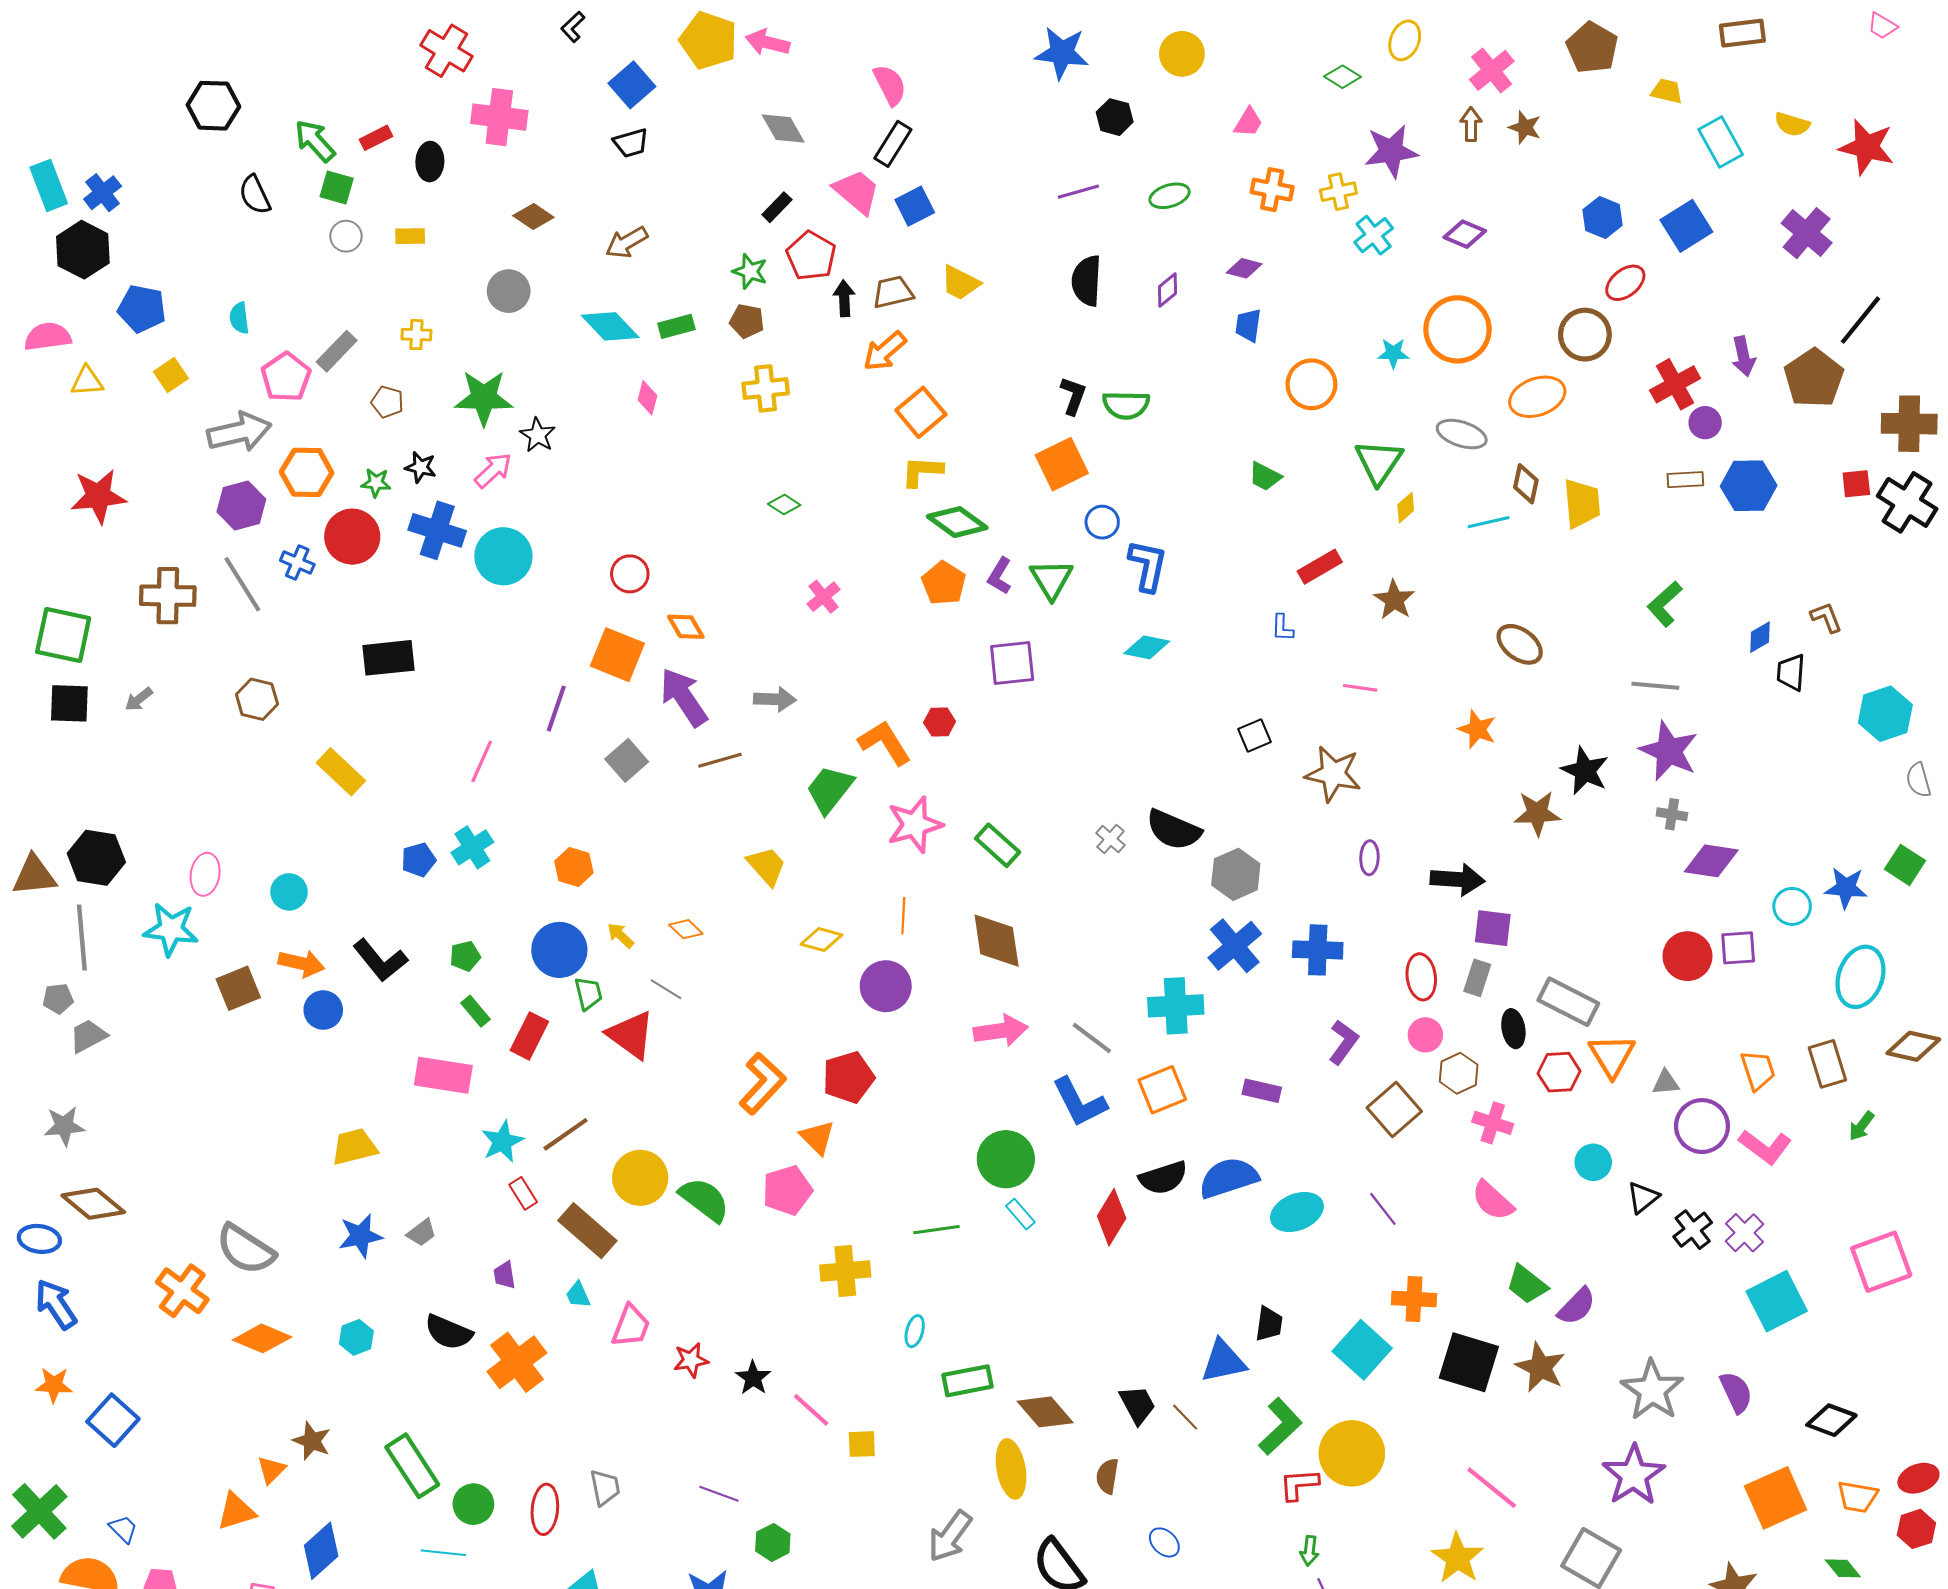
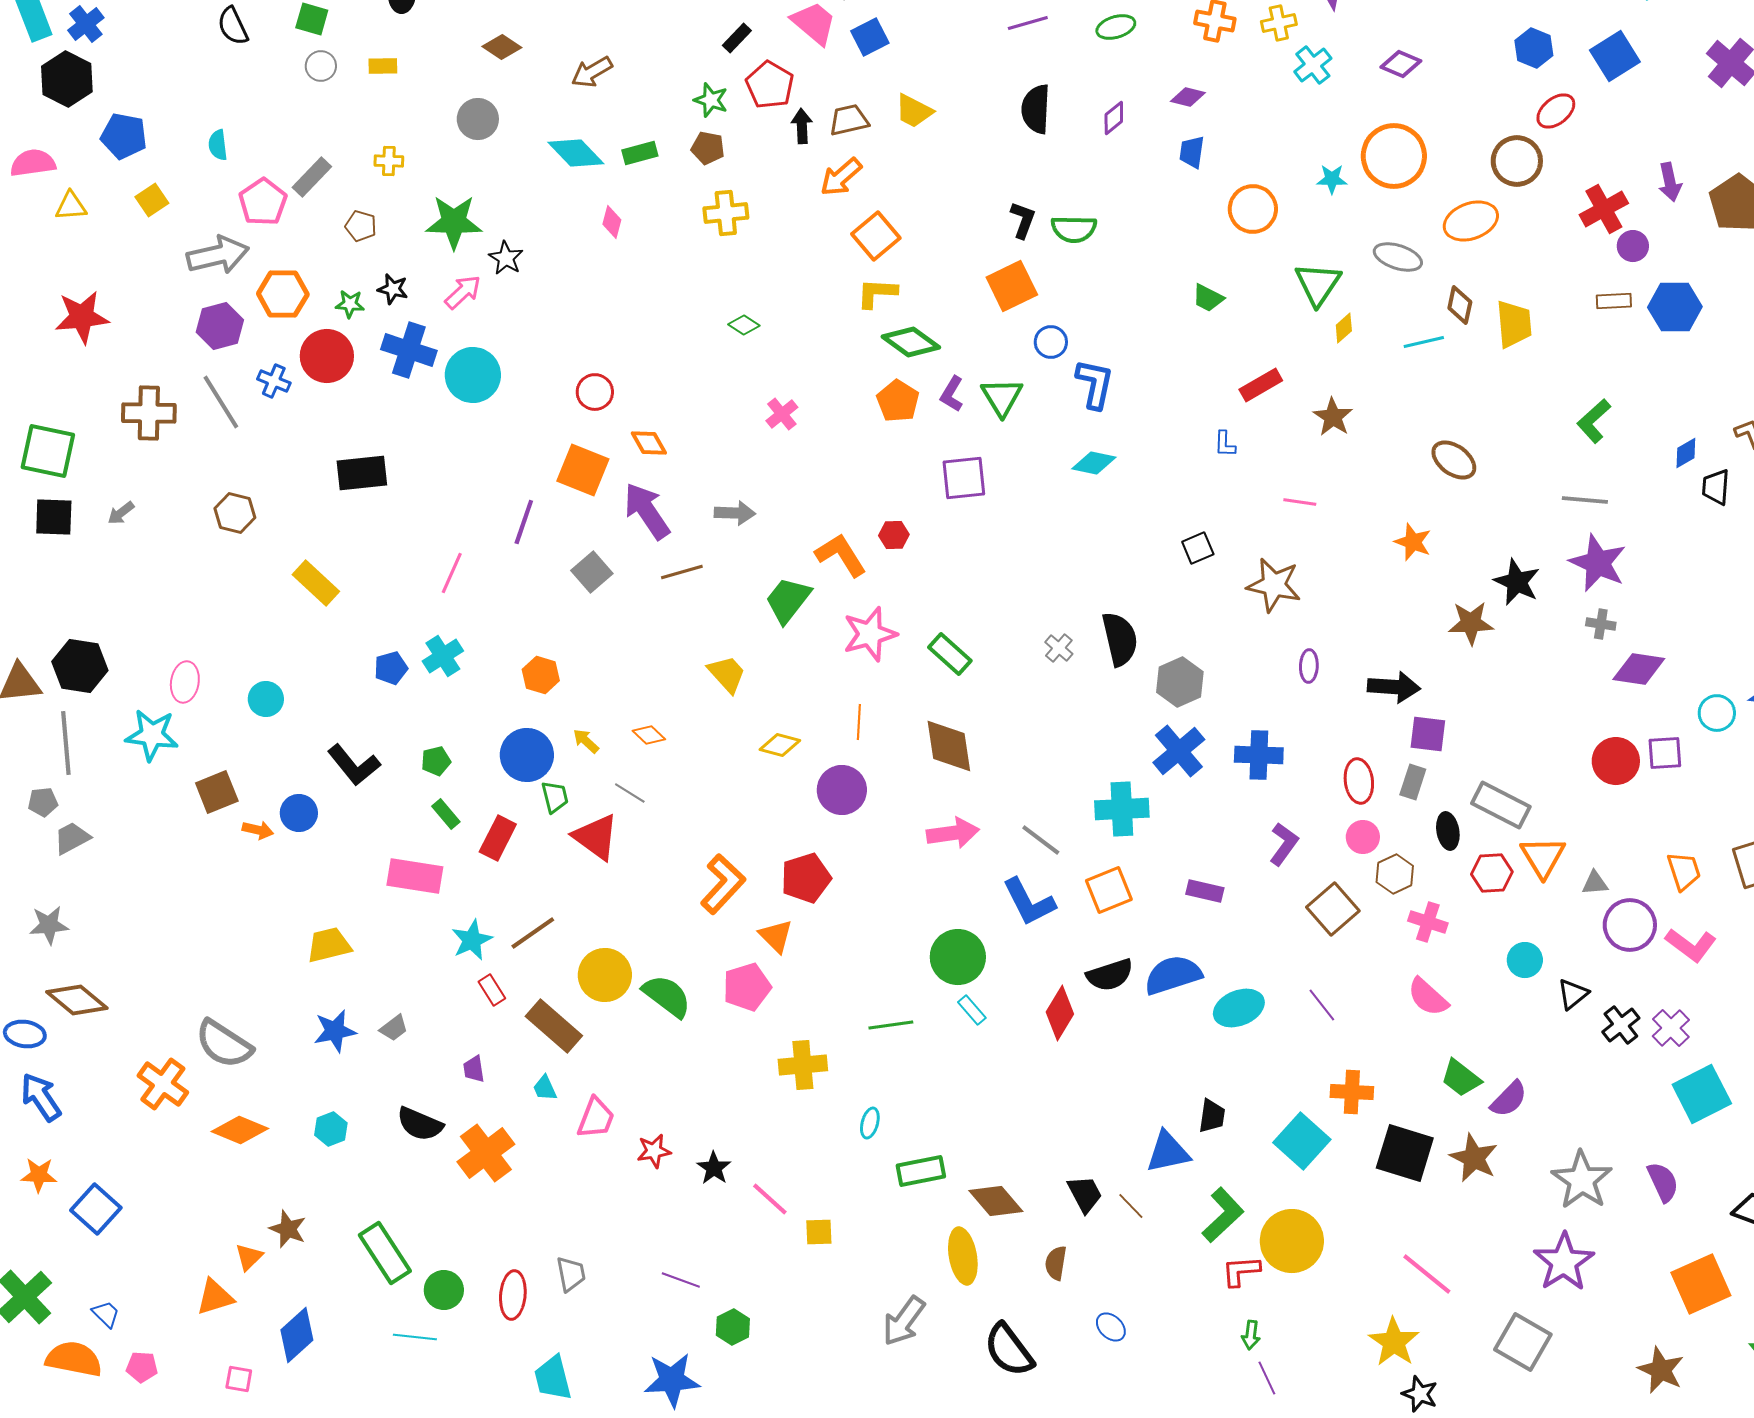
black semicircle: (1174, 830) -> (1120, 639), turned -126
orange arrow: (301, 963) -> (258, 830), moved, size x0.7

